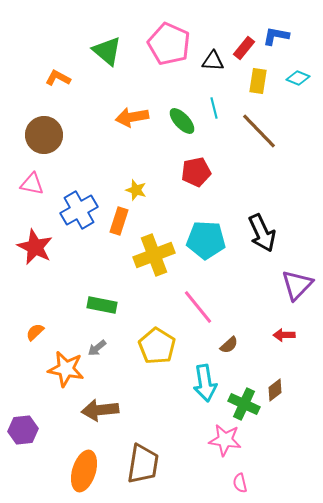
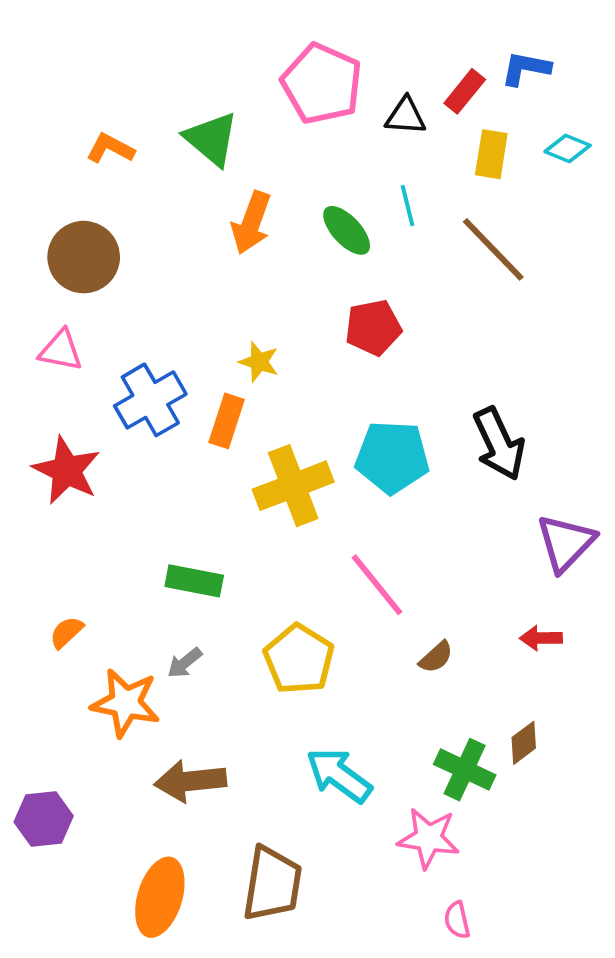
green triangle: (107, 51) -> (211, 139), moved
orange arrow: (132, 117) -> (251, 223), turned -60
cyan arrow: (205, 383) -> (339, 775), moved, turned 135

